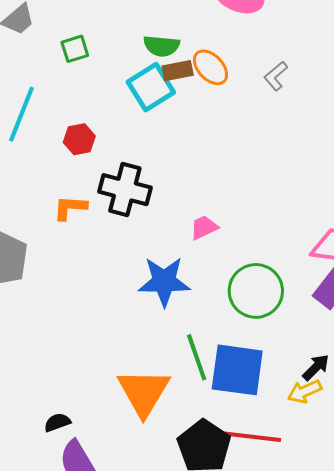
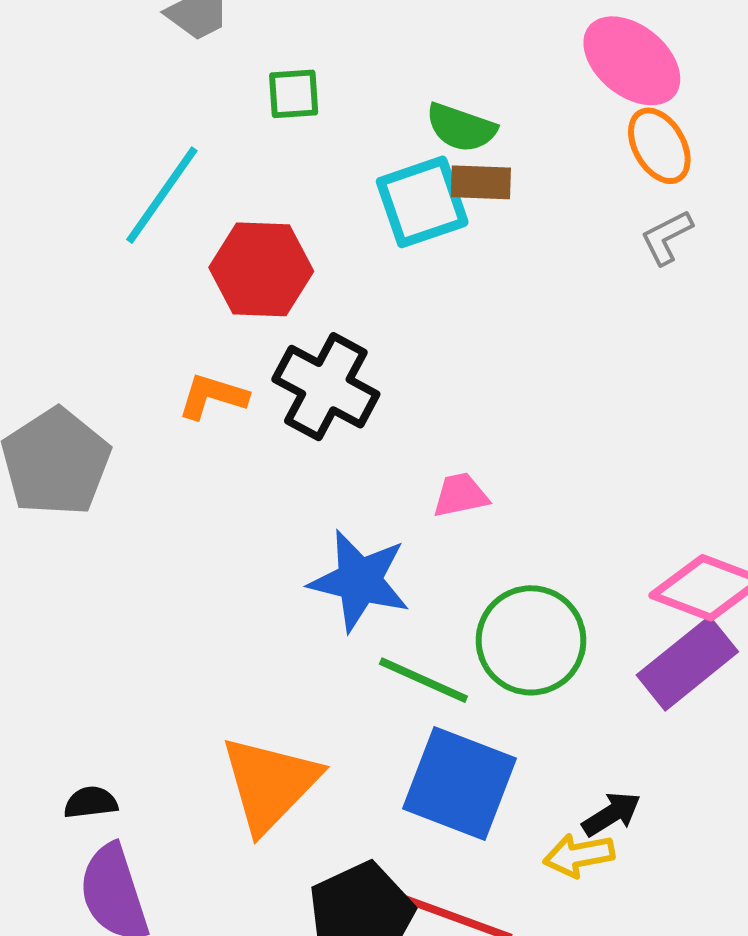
orange ellipse: (210, 67) -> (659, 146), moved
red hexagon: (79, 139) -> (261, 269), size x1.6
green line: (197, 357) -> (423, 680), moved, turned -60

